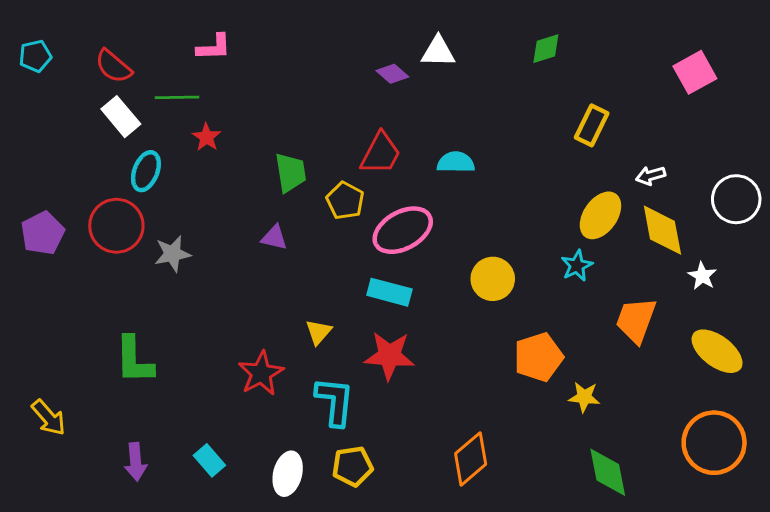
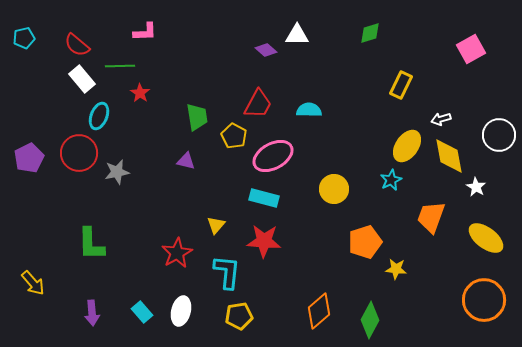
green diamond: (608, 472) -> (370, 320), moved, turned 39
white ellipse: (288, 474) -> (181, 311), moved

